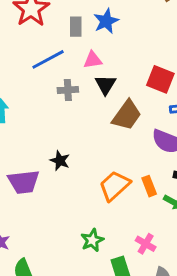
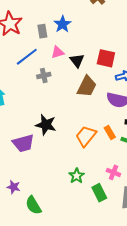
black triangle: (105, 85) -> (77, 61), moved
black star: (60, 161) -> (46, 125), size x1.5

